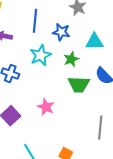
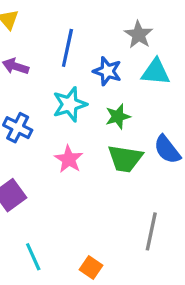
cyan triangle: (94, 42) -> (156, 72), moved
pink star: (46, 107) -> (69, 159), moved

